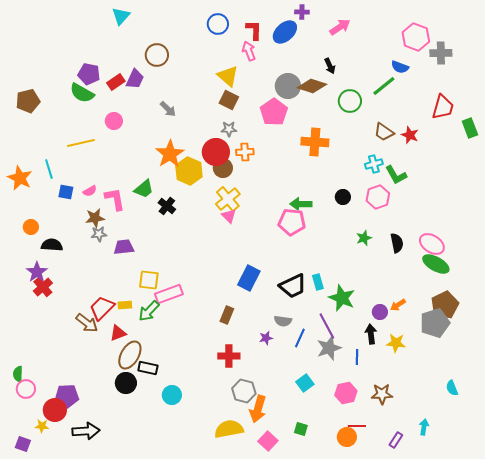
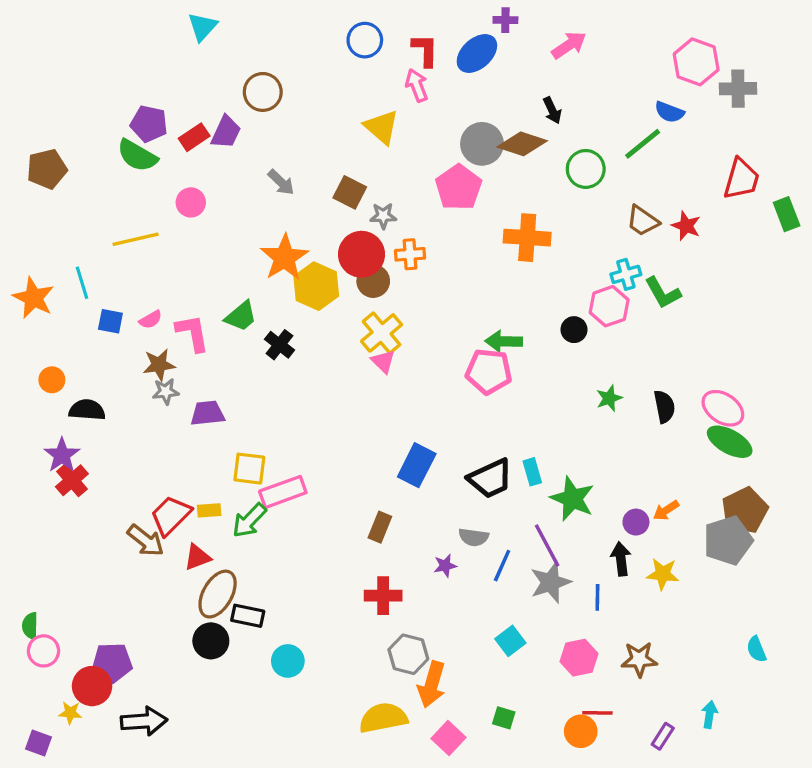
brown square: (229, 100) -> (350, 192), moved
pink hexagon: (378, 197) -> (609, 306), moved

